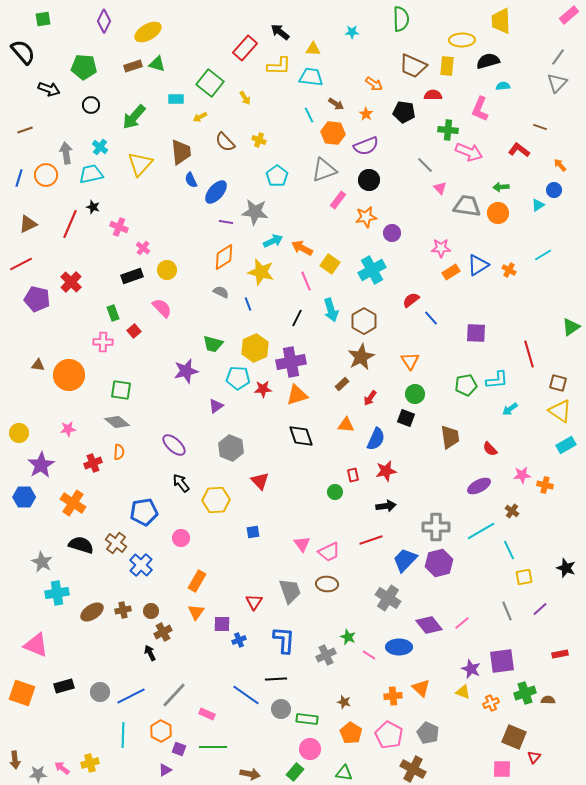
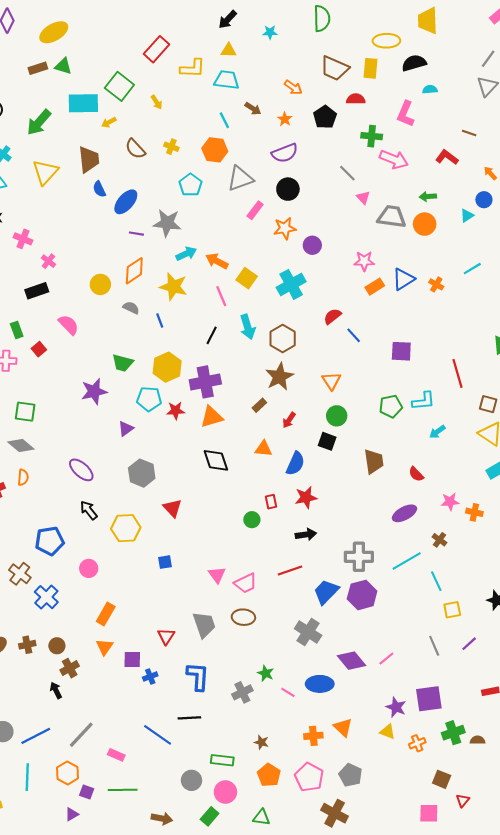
black arrow: (280, 32) -> (228, 20), moved, turned -84
cyan rectangle: (176, 99) -> (83, 103), size x1.8
black pentagon: (404, 112) -> (325, 117), turned 30
orange hexagon: (333, 133) -> (215, 150), moved
yellow circle: (167, 270) -> (100, 284), moved
gray circle: (281, 709) -> (191, 780), moved
brown square: (514, 737) -> (442, 779), size x0.7

